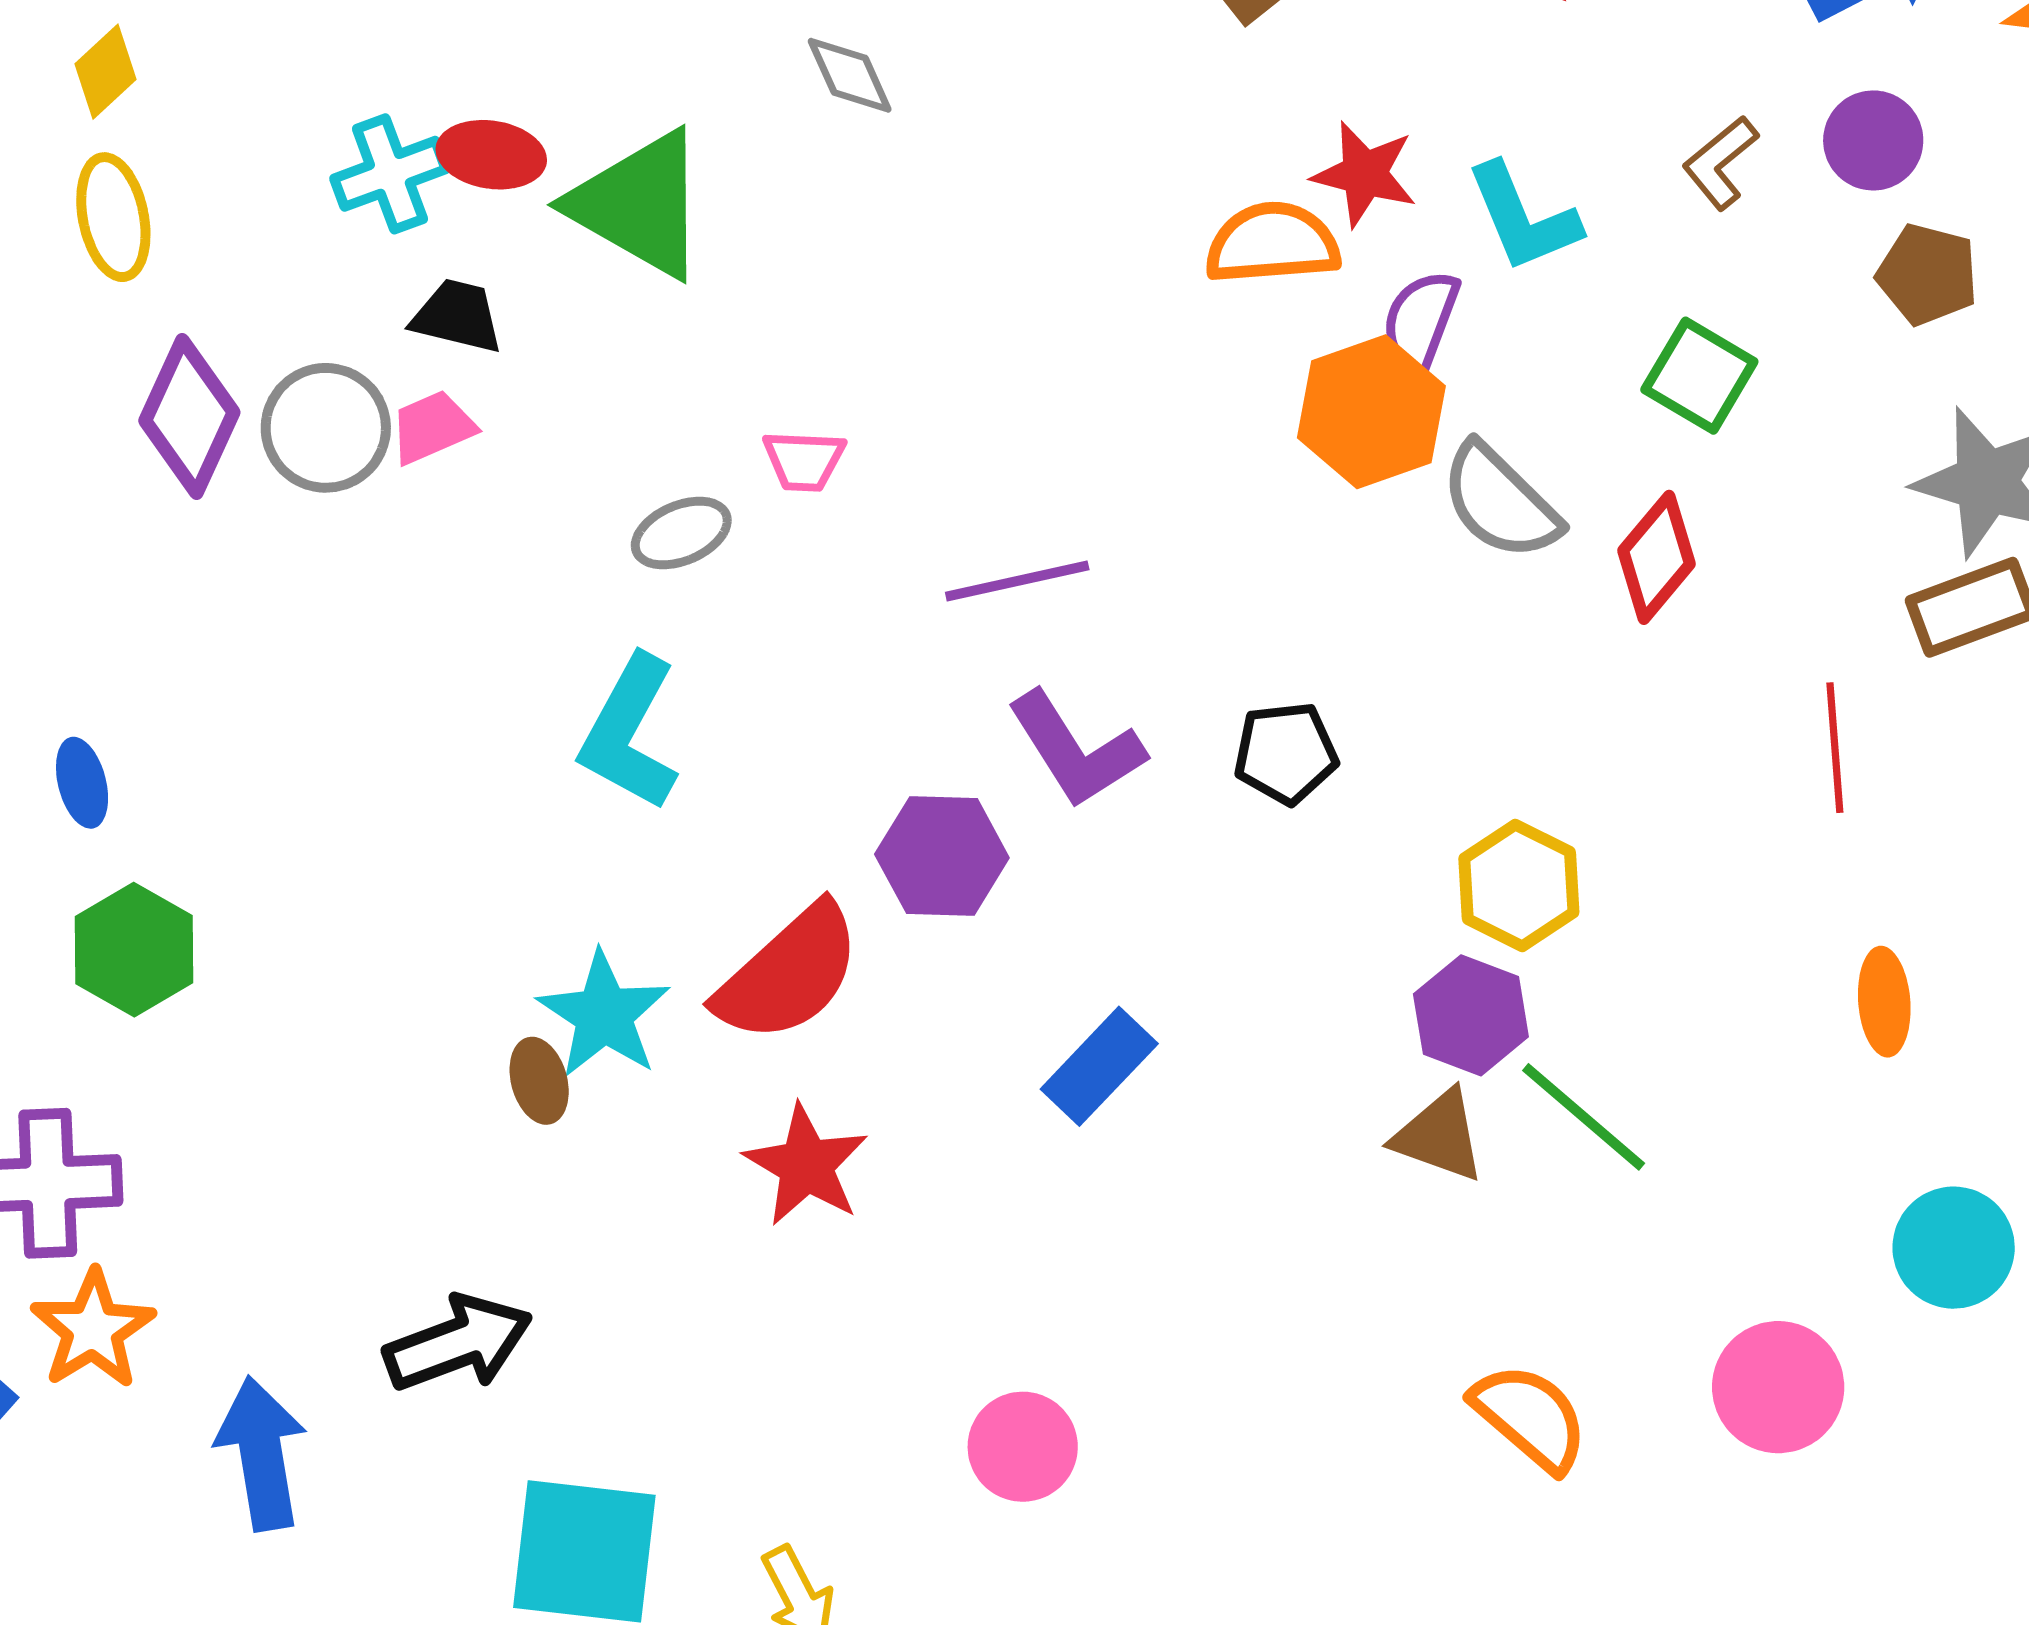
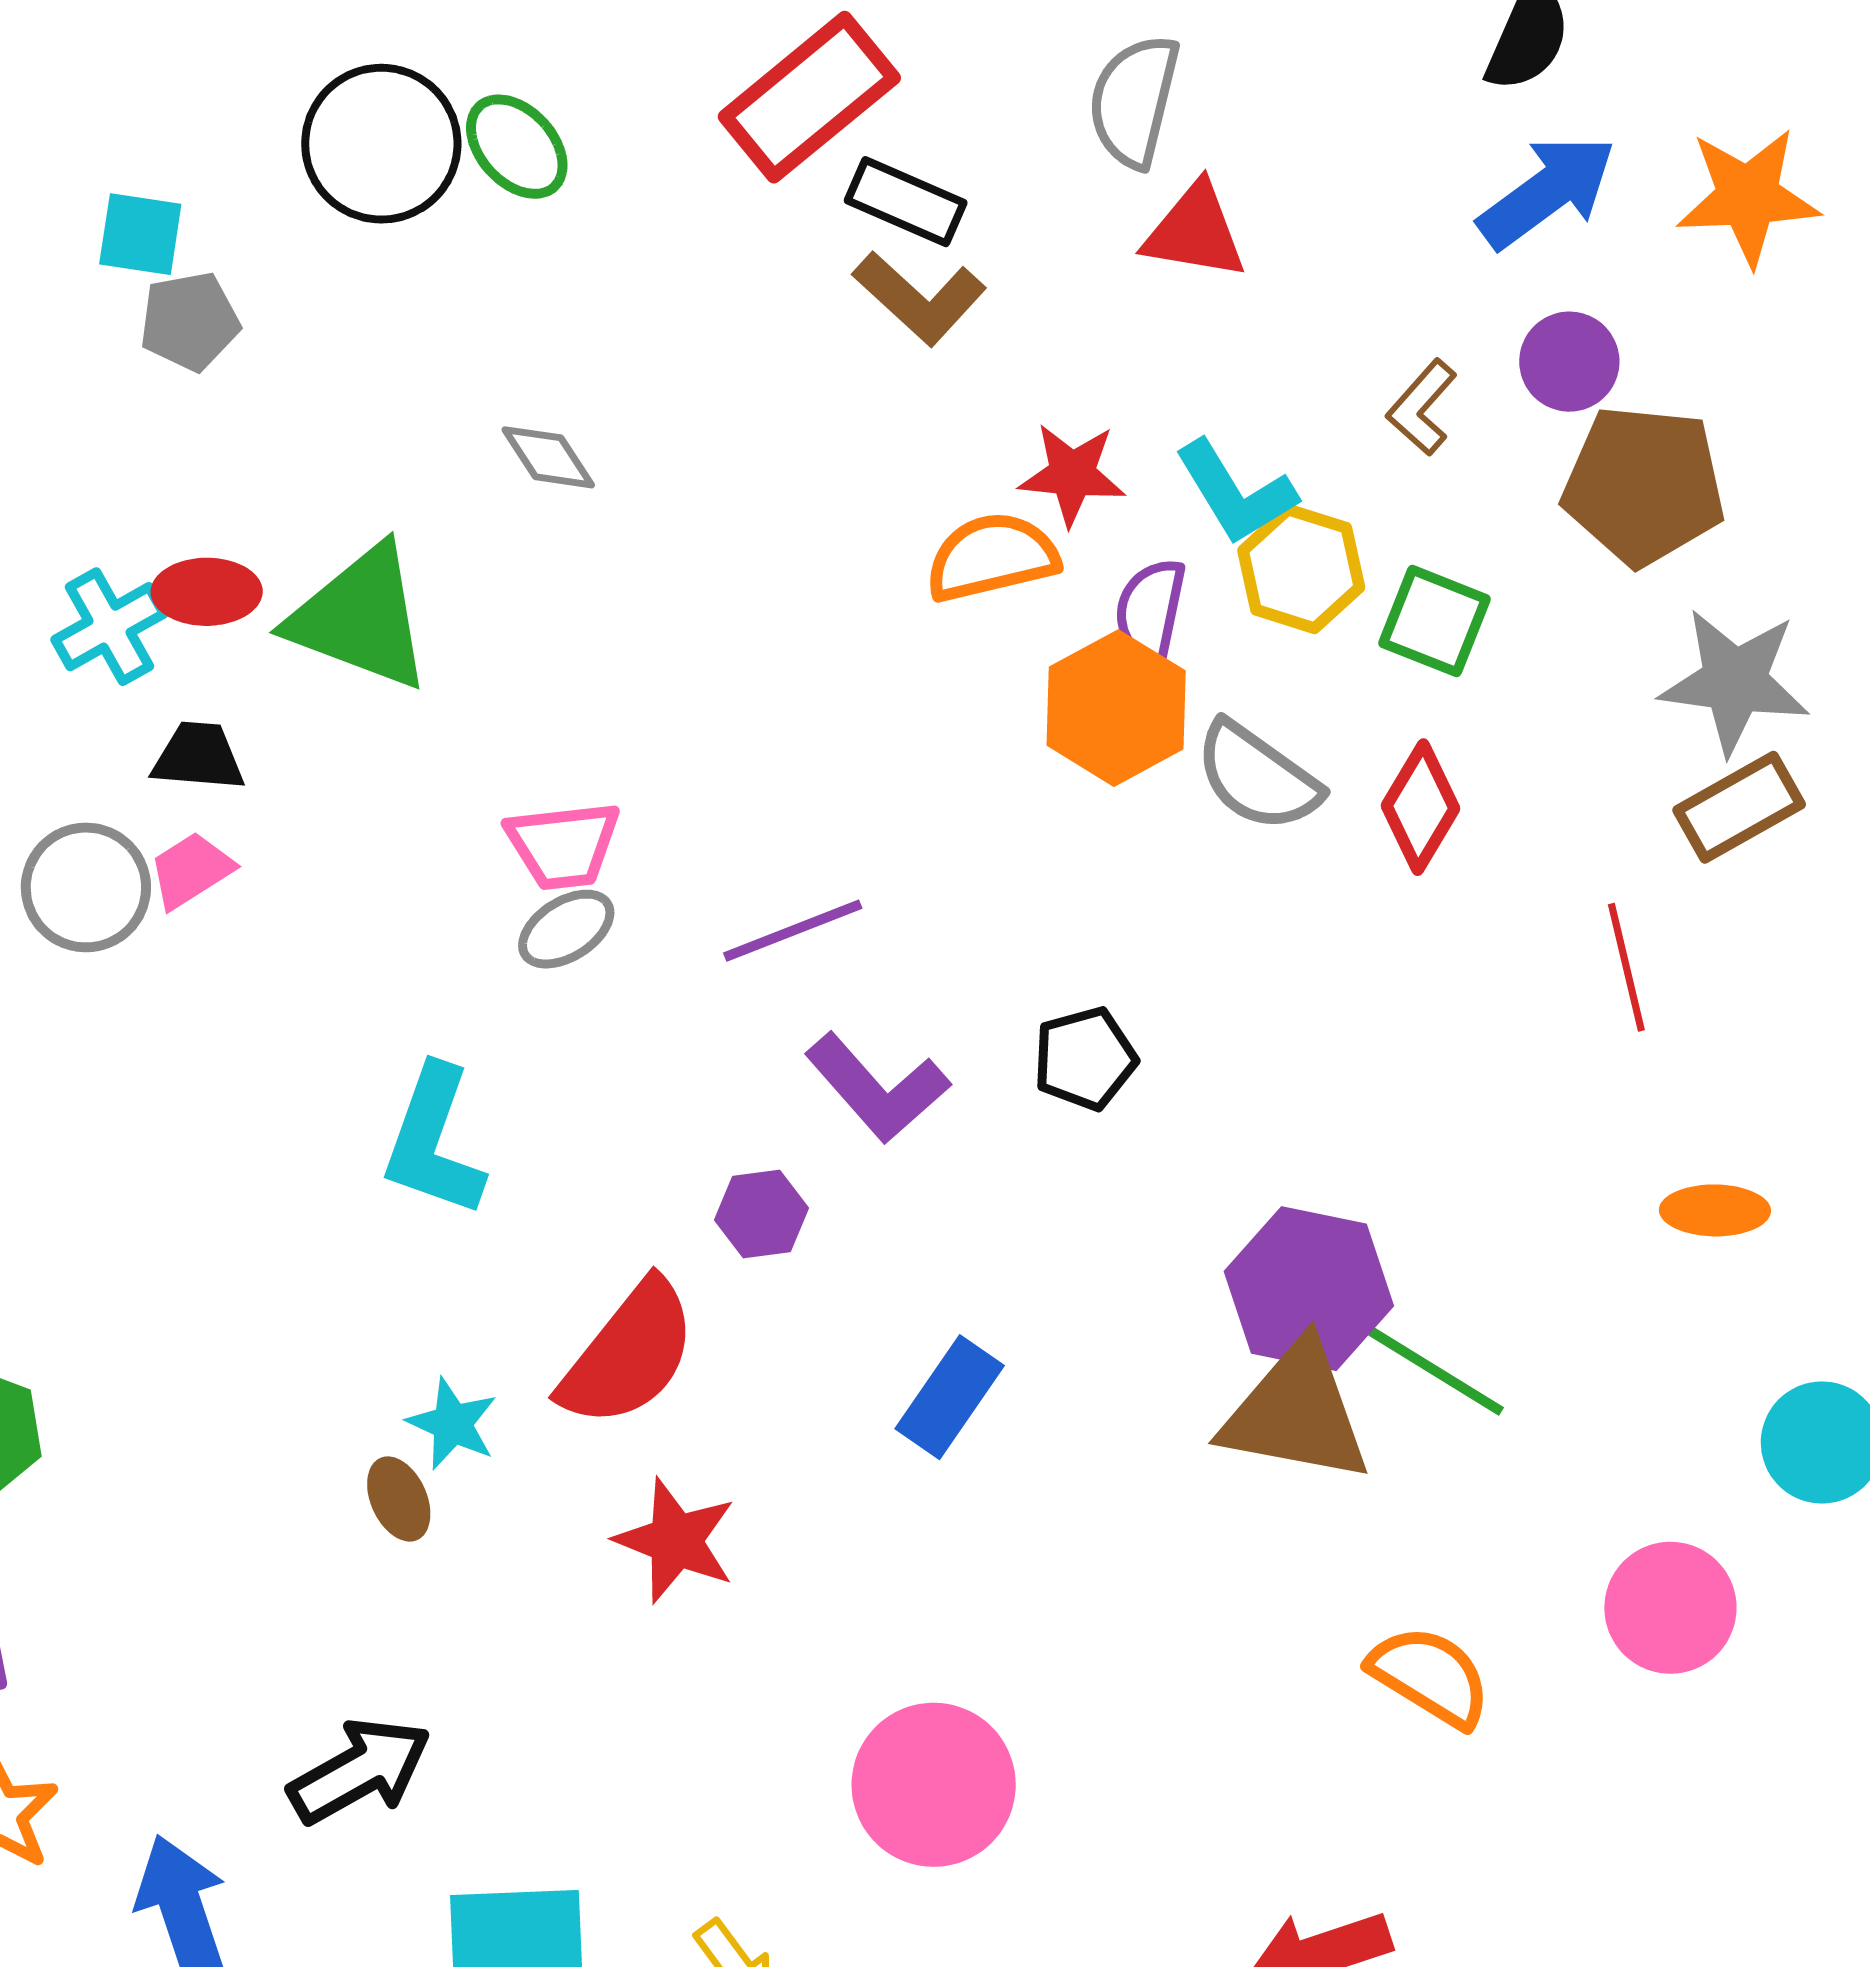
brown pentagon: (1927, 274) -> (1644, 485), size x1.6
pink trapezoid: (804, 461) -> (563, 845), size x1.4
gray ellipse: (681, 533) -> (566, 929), moved
purple hexagon: (942, 856) -> (761, 1214), size x0.7
yellow hexagon: (1519, 885) -> (1301, 569), moved
orange ellipse: (1884, 1002) -> (1715, 1210), turned -76
cyan star: (604, 1015) -> (452, 1424), size x0.7
purple hexagon: (1471, 1015) -> (1309, 1289), size x1.4
brown triangle: (1439, 1136) -> (1296, 1413), size x1.6
pink circle: (1023, 1447) -> (934, 1785), size x1.5

